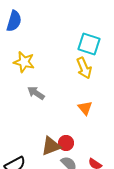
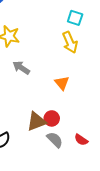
cyan square: (89, 44) -> (75, 18), size x0.7
orange triangle: (85, 108) -> (62, 83), moved

